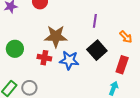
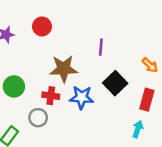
purple line: (95, 21) -> (101, 47), moved
gray circle: (29, 88) -> (38, 118), moved

